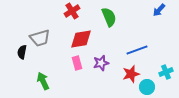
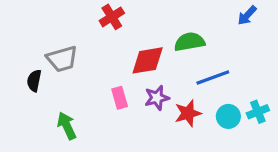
green semicircle: (109, 17) -> (190, 42), moved, turned -78
red diamond: (81, 39) -> (148, 60), moved
red star: (131, 74) -> (188, 113), moved
cyan circle: (147, 87) -> (228, 116), moved

